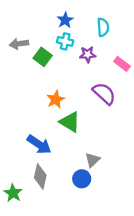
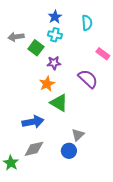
purple star: (88, 54) -> (54, 63), moved
blue arrow: (39, 144) -> (33, 122), turned -45
gray diamond: (40, 176) -> (34, 149), turned 65

